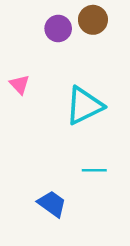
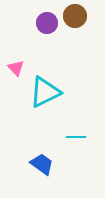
cyan triangle: (84, 106) -> (45, 92), moved

